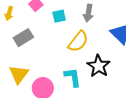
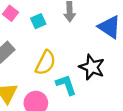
yellow semicircle: (78, 41) -> (46, 63), moved

